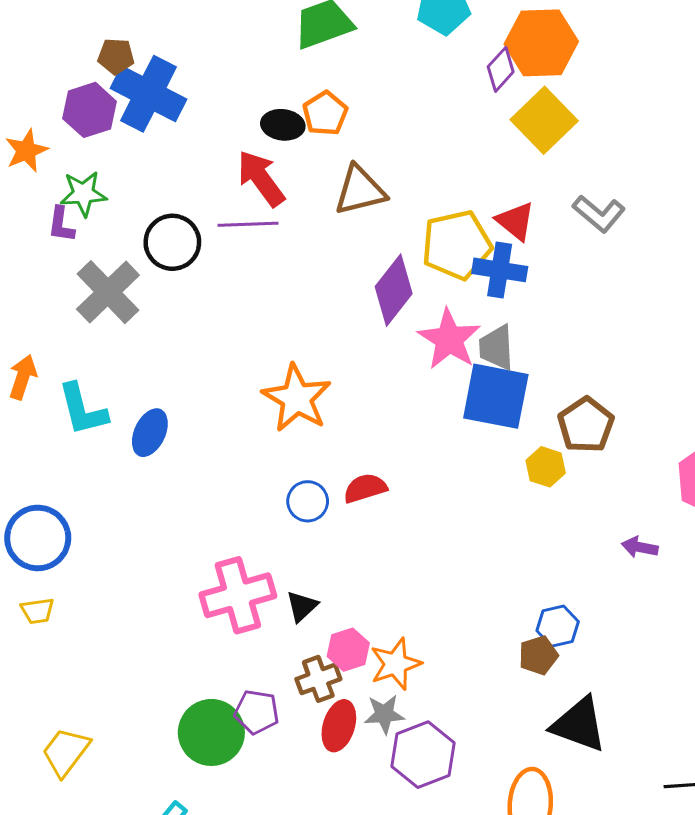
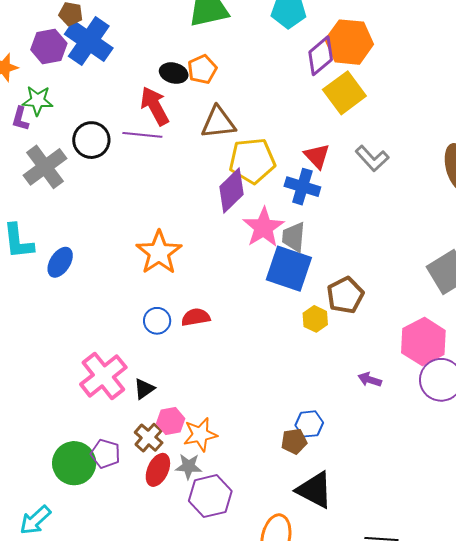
purple diamond: (501, 69) -> (321, 56), size x1.4
yellow pentagon: (457, 245) -> (252, 161), moved
pink cross: (238, 595) -> (103, 376), turned -30
brown cross: (318, 679) -> (149, 438), turned -36

